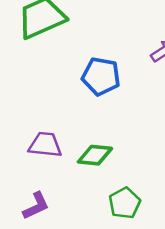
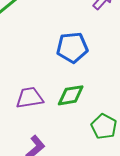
blue pentagon: (101, 76) -> (72, 48), moved

